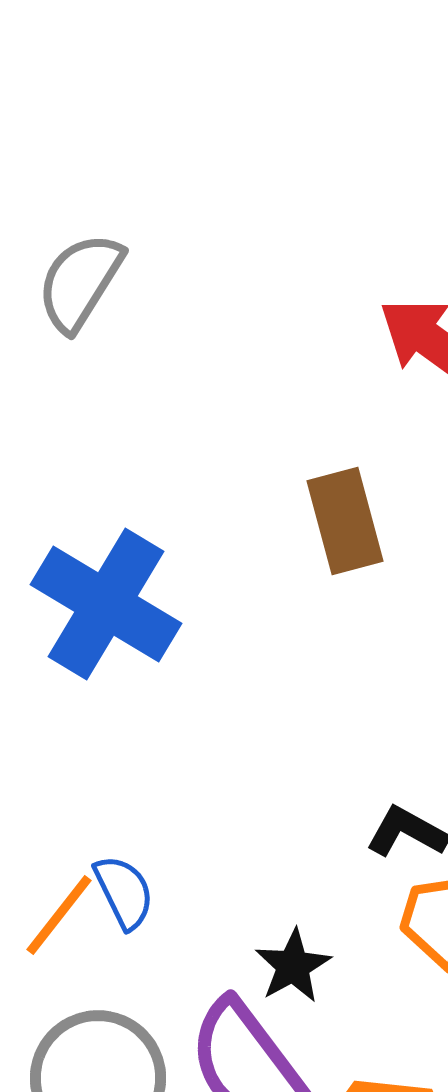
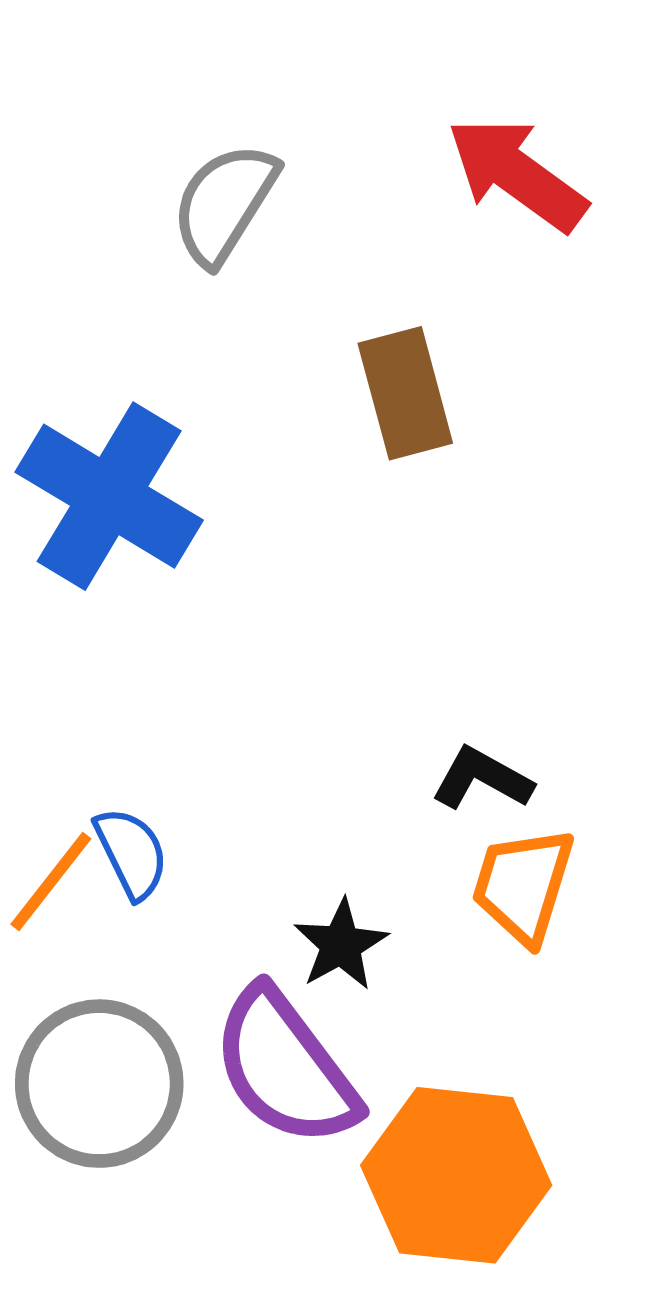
gray semicircle: (80, 282) -> (224, 204), moved

